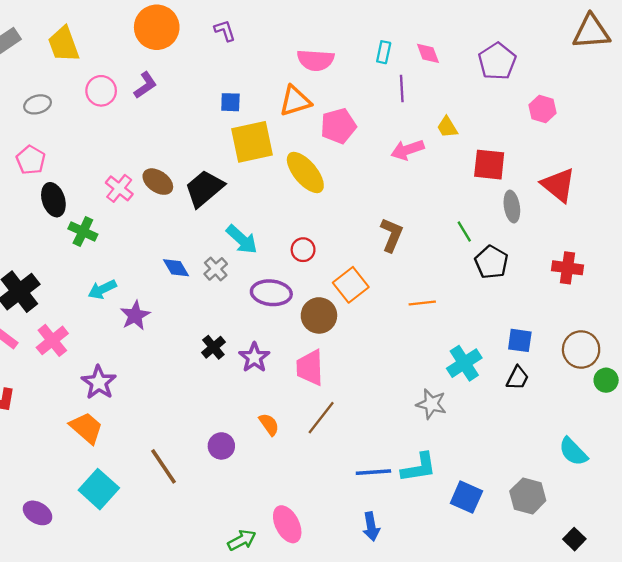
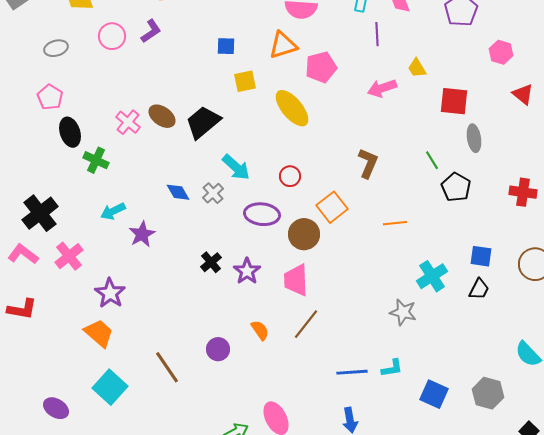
yellow square: (252, 142) -> (245, 81), size x0.6
red triangle: (558, 185) -> (523, 94), moved, size x0.7
cyan L-shape: (419, 468) -> (392, 368), size x0.7

